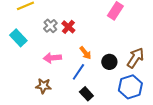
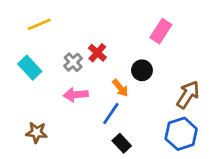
gray cross: (50, 26) -> (73, 62), moved
black circle: (109, 62) -> (142, 70), moved
brown star: (43, 86) -> (37, 132), moved

